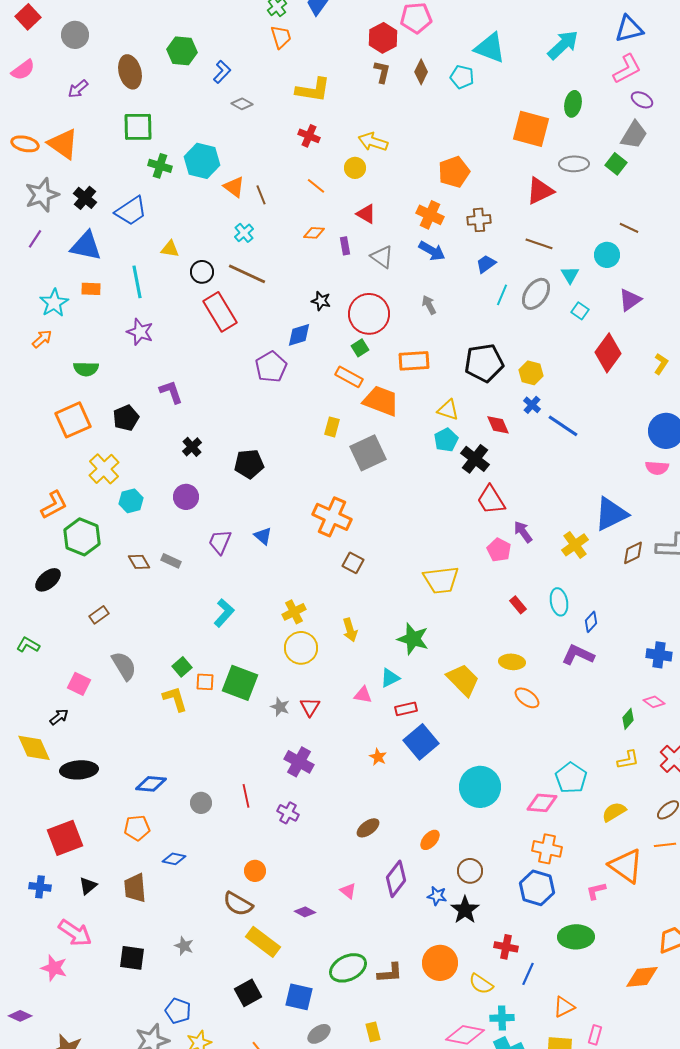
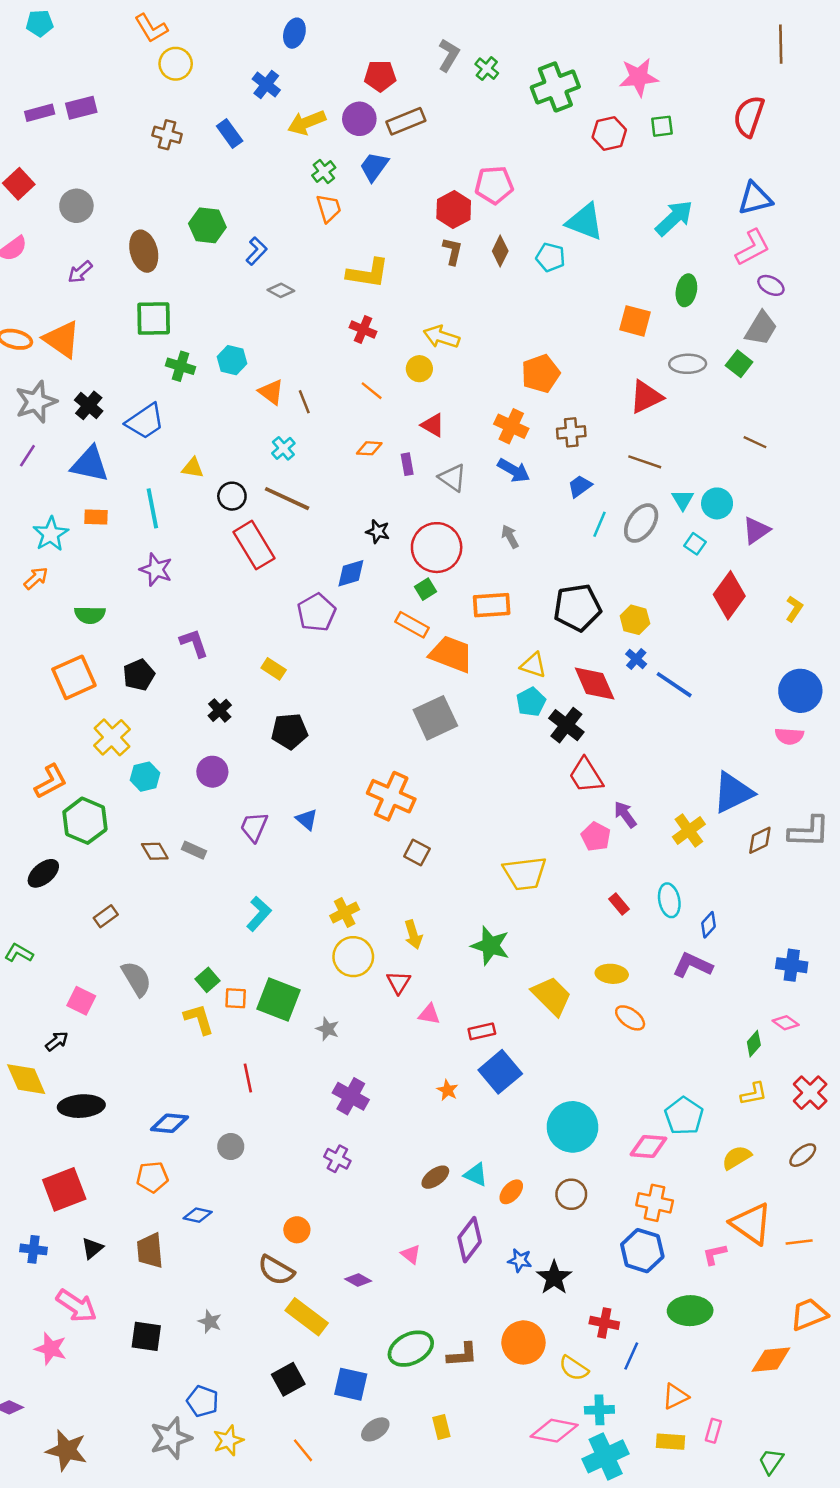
orange square: (531, 129) -> (635, 321), size x0.7
cyan hexagon: (202, 161) -> (232, 360), size x0.7
cyan circle: (607, 255) -> (717, 503), moved
red diamond: (498, 425) -> (595, 683), size x1.5
yellow rectangle: (332, 427) -> (274, 669), moved, turned -72
cyan triangle: (390, 678) -> (476, 1175), moved, turned 50
red triangle: (310, 707) -> (399, 982), moved
red line: (246, 796) -> (248, 1078), moved
orange line: (665, 845) -> (799, 1242), moved
brown circle: (470, 871) -> (571, 1194), moved

